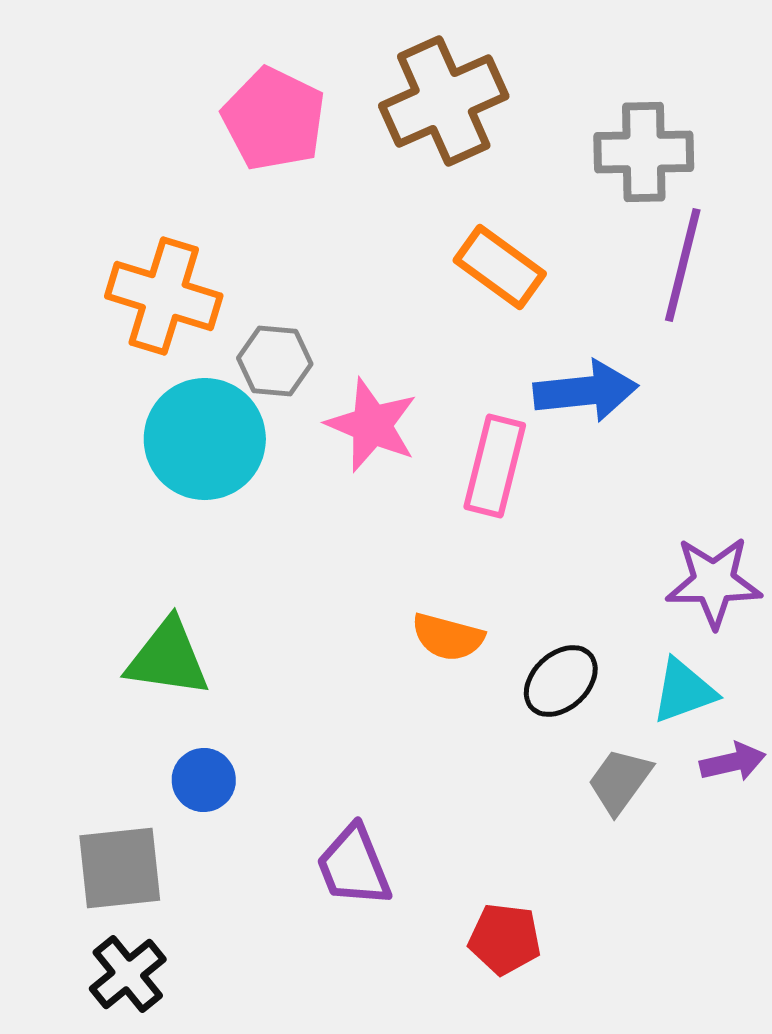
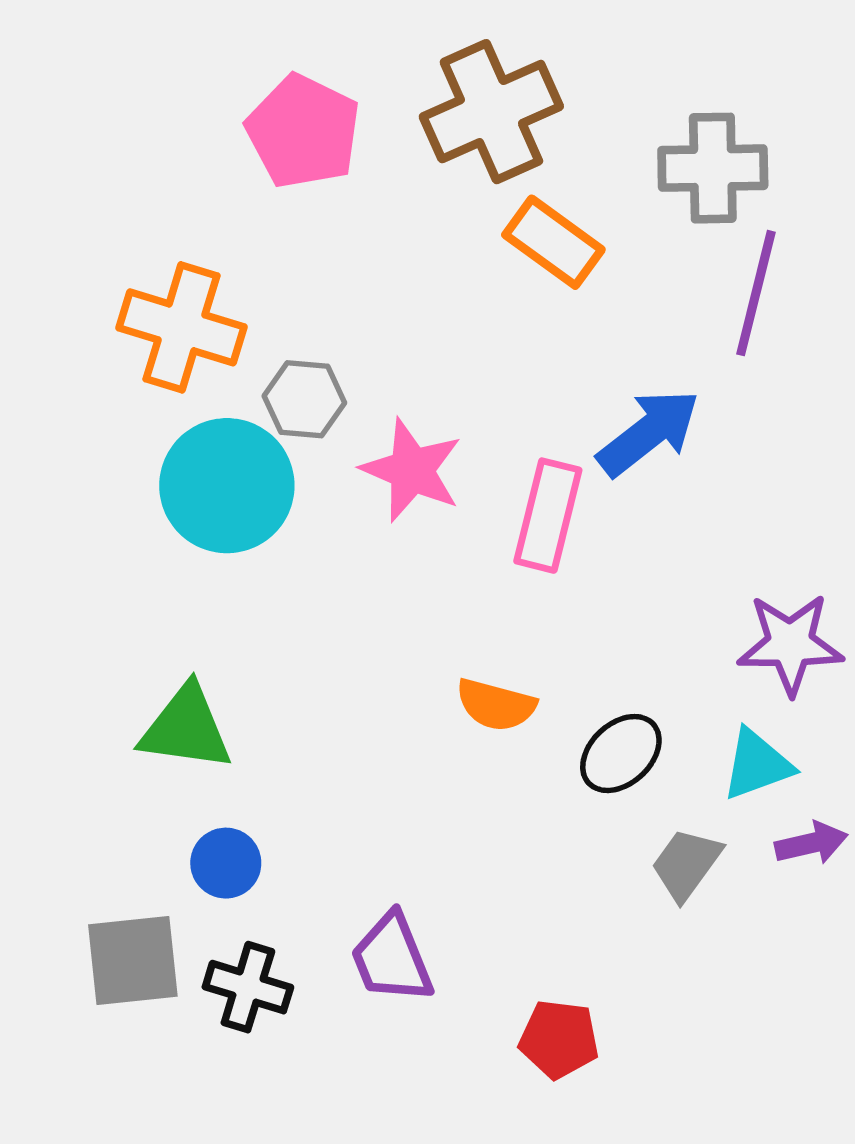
orange rectangle: (500, 267) -> (553, 242), moved
blue arrow: (586, 391) -> (649, 433), turned -32
black cross: (128, 974) -> (248, 987), moved, turned -34

